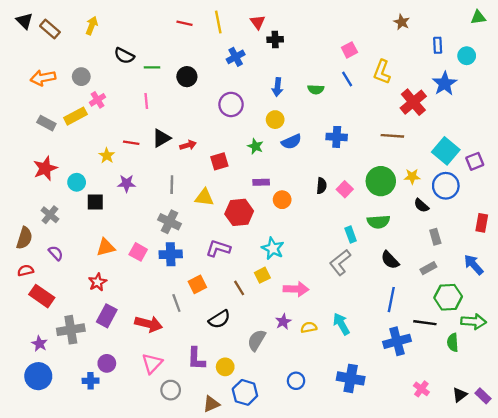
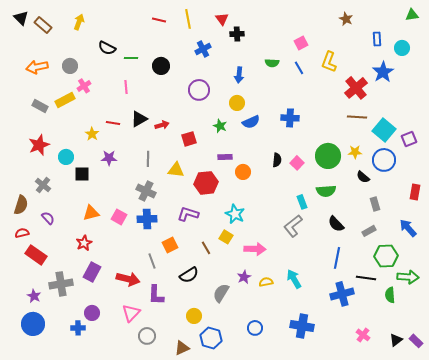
green semicircle: (316, 89) -> (272, 63), moved
brown line: (392, 136) -> (357, 117), moved
yellow square: (262, 275) -> (226, 237), turned -32
purple L-shape: (196, 359) -> (156, 295), moved

